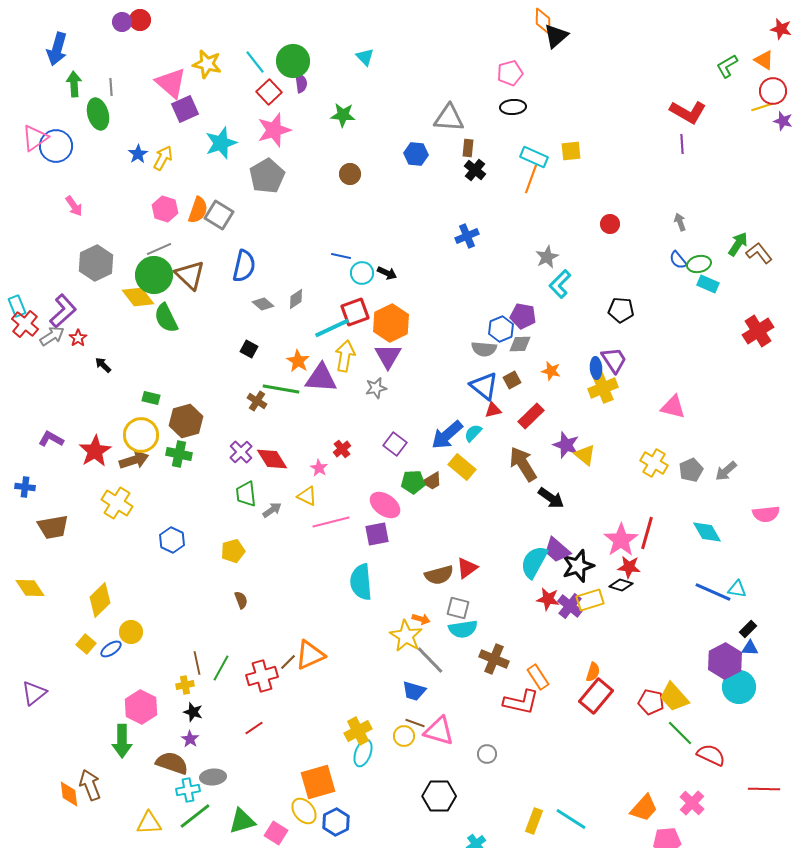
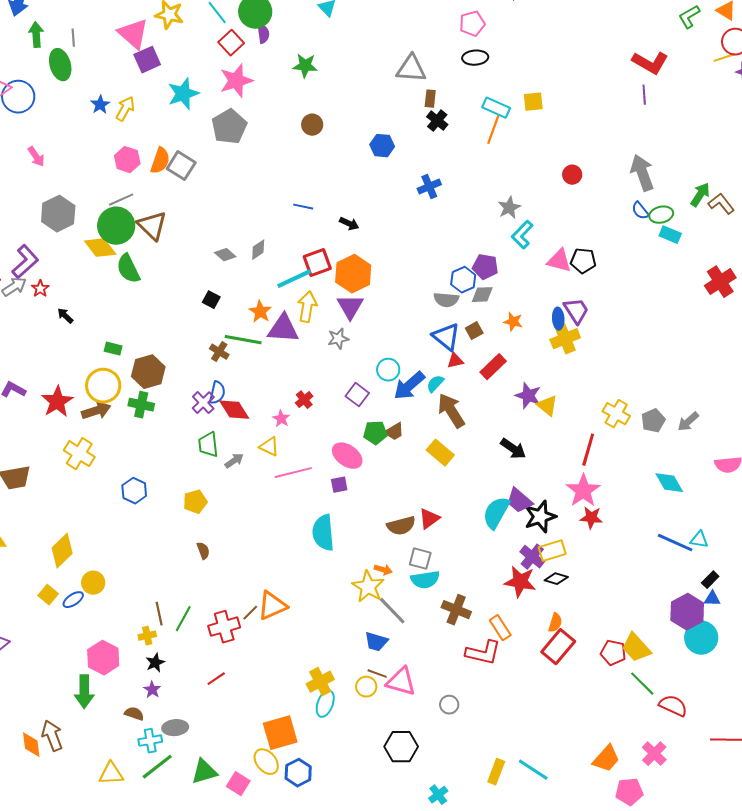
blue hexagon: (416, 154) -> (382, 146), moved
gray arrow: (680, 222) -> (642, 173), size x2.0
blue semicircle: (244, 266) -> (217, 393), moved, size x0.7
cyan circle: (362, 273) -> (388, 370), moved
pink triangle: (673, 407) -> (559, 261), moved
brown arrow: (523, 464) -> (451, 411), moved
yellow rectangle: (462, 467) -> (440, 453), moved
red line: (647, 533) -> (588, 450), moved
purple square: (377, 534) -> (339, 485), size x0.7
black diamond: (621, 585) -> (556, 579), moved
red star: (548, 599) -> (520, 582), moved, size x1.4
black star: (193, 712) -> (155, 663), turned 30
brown semicircle: (172, 763) -> (134, 714), size x0.6

